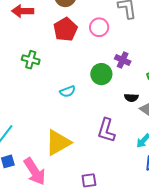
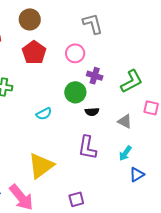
pink circle: (99, 27) -> (75, 53), moved
black semicircle: (131, 98) -> (92, 112), moved

